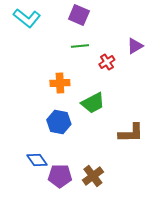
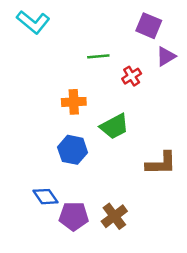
purple square: (79, 15) -> (149, 26), moved

